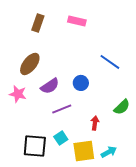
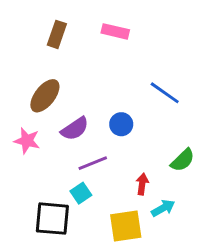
cyan square: (61, 138) -> (81, 193), moved
cyan arrow: (109, 152) -> (163, 208), moved

